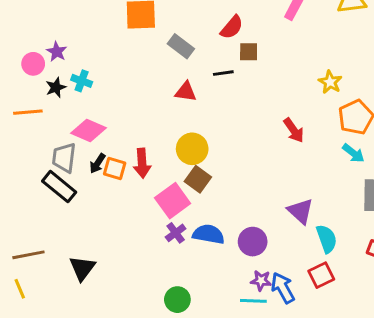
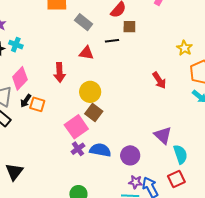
pink diamond: (88, 130) -> (20, 78), turned -70
red arrow: (142, 163) -> (60, 72), moved

